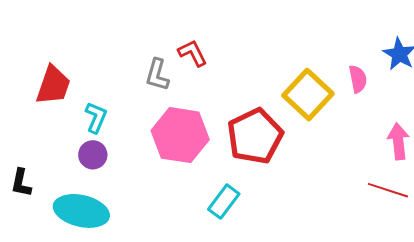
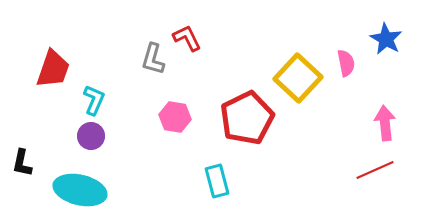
pink hexagon: (180, 135) -> (175, 117), size x0.6
red line: (388, 190) -> (375, 170), turned -42
cyan rectangle: (224, 202) -> (217, 181), turned -52

